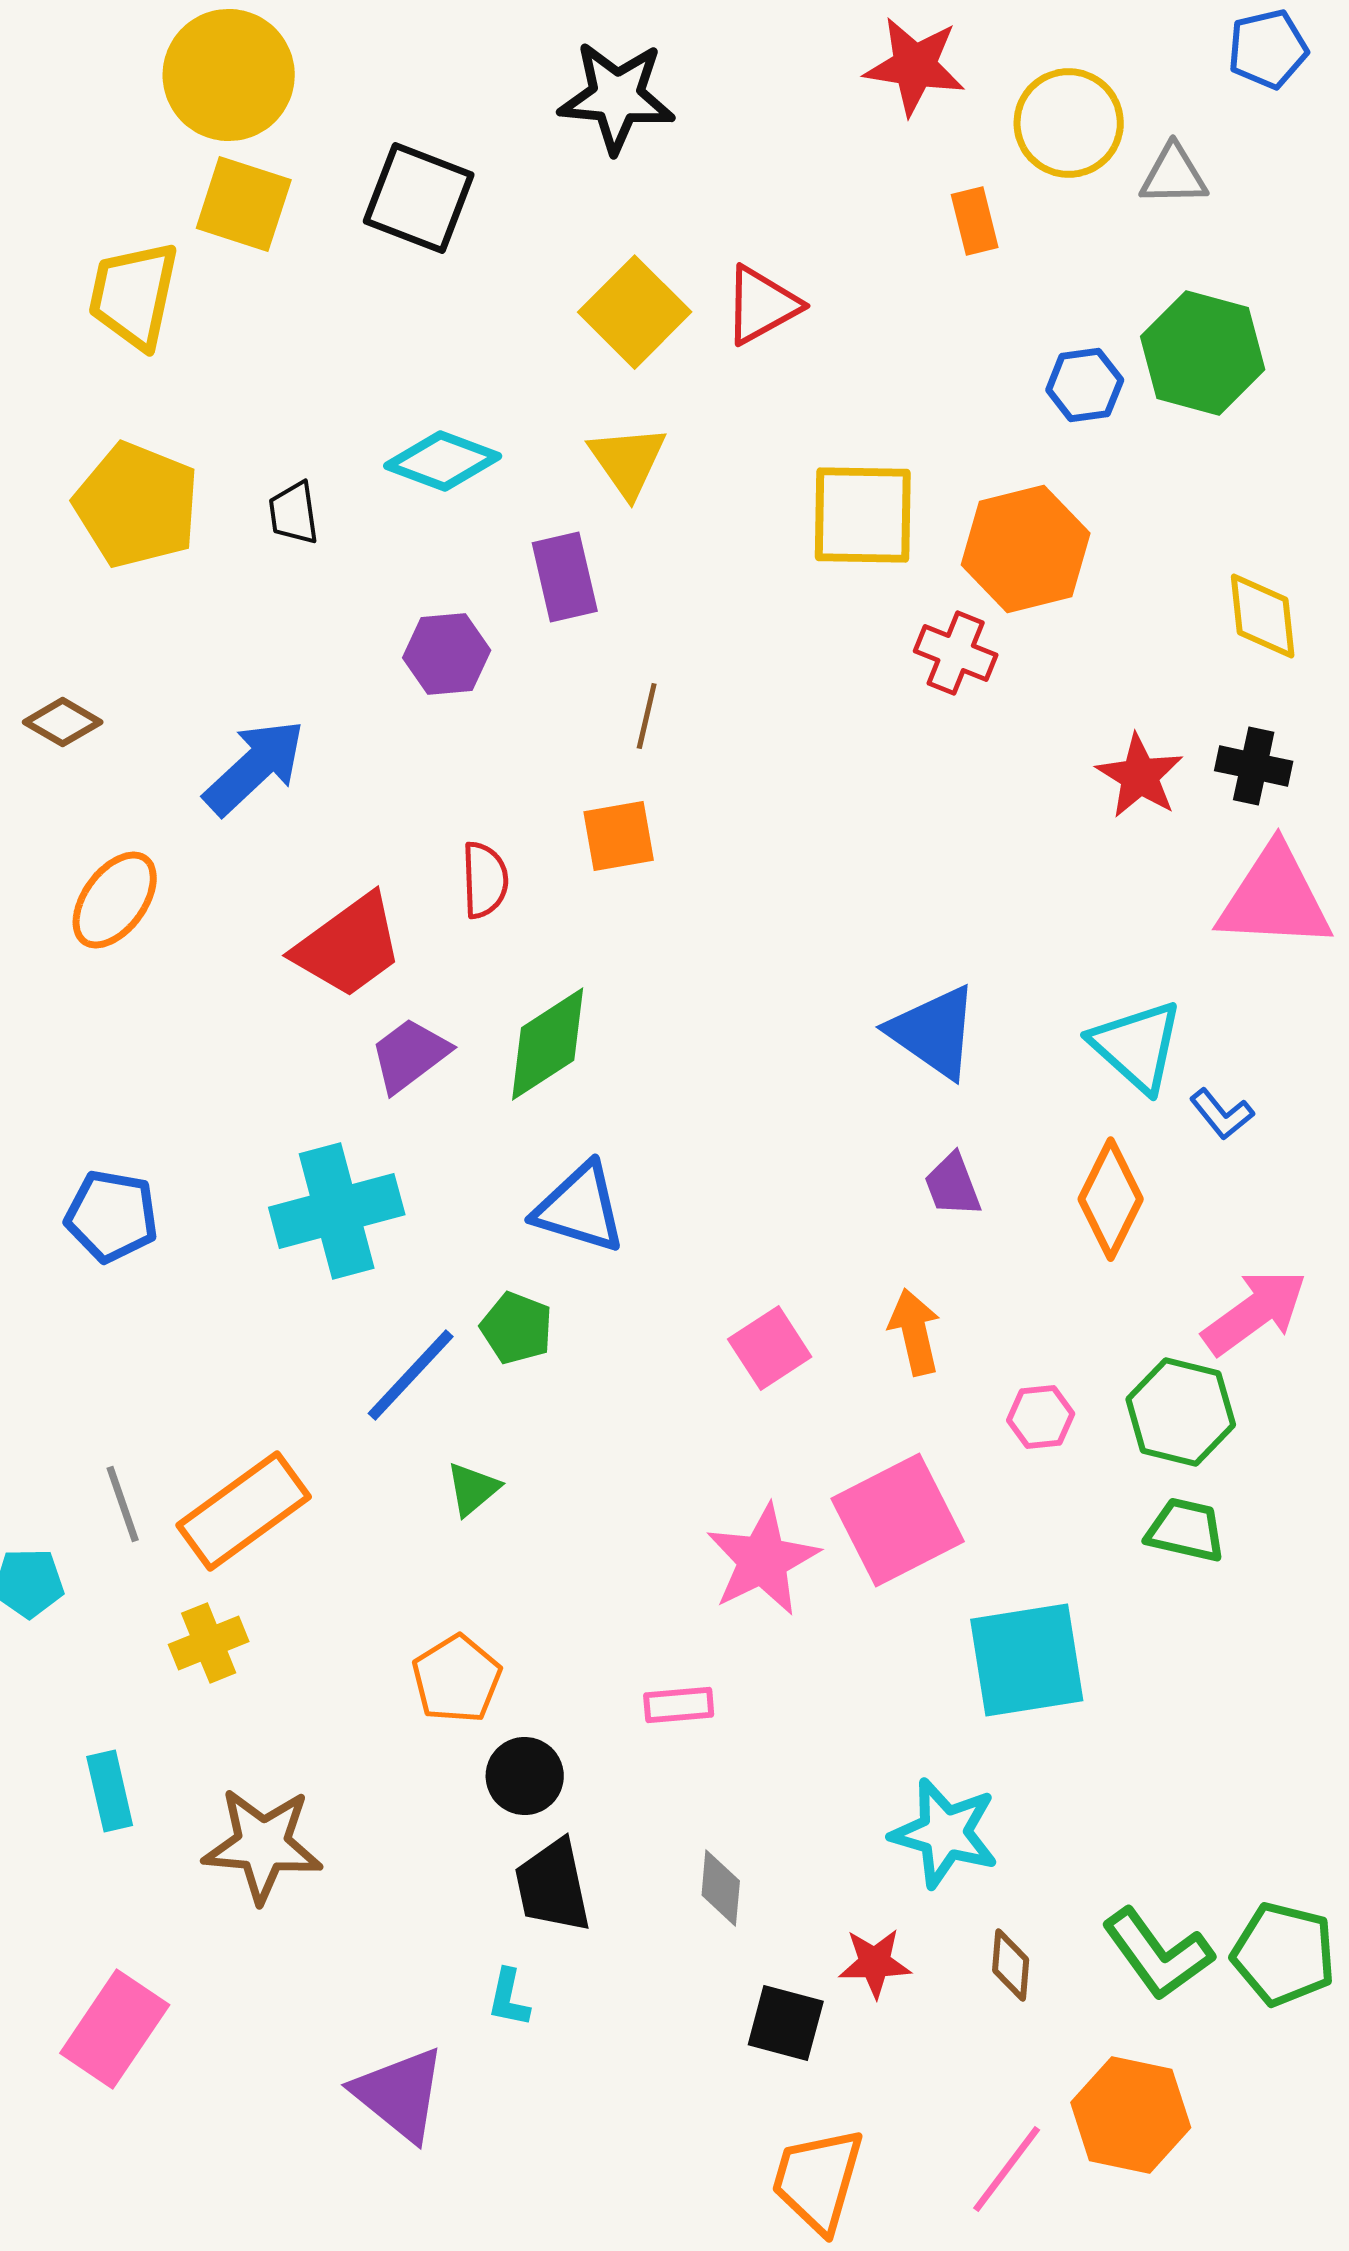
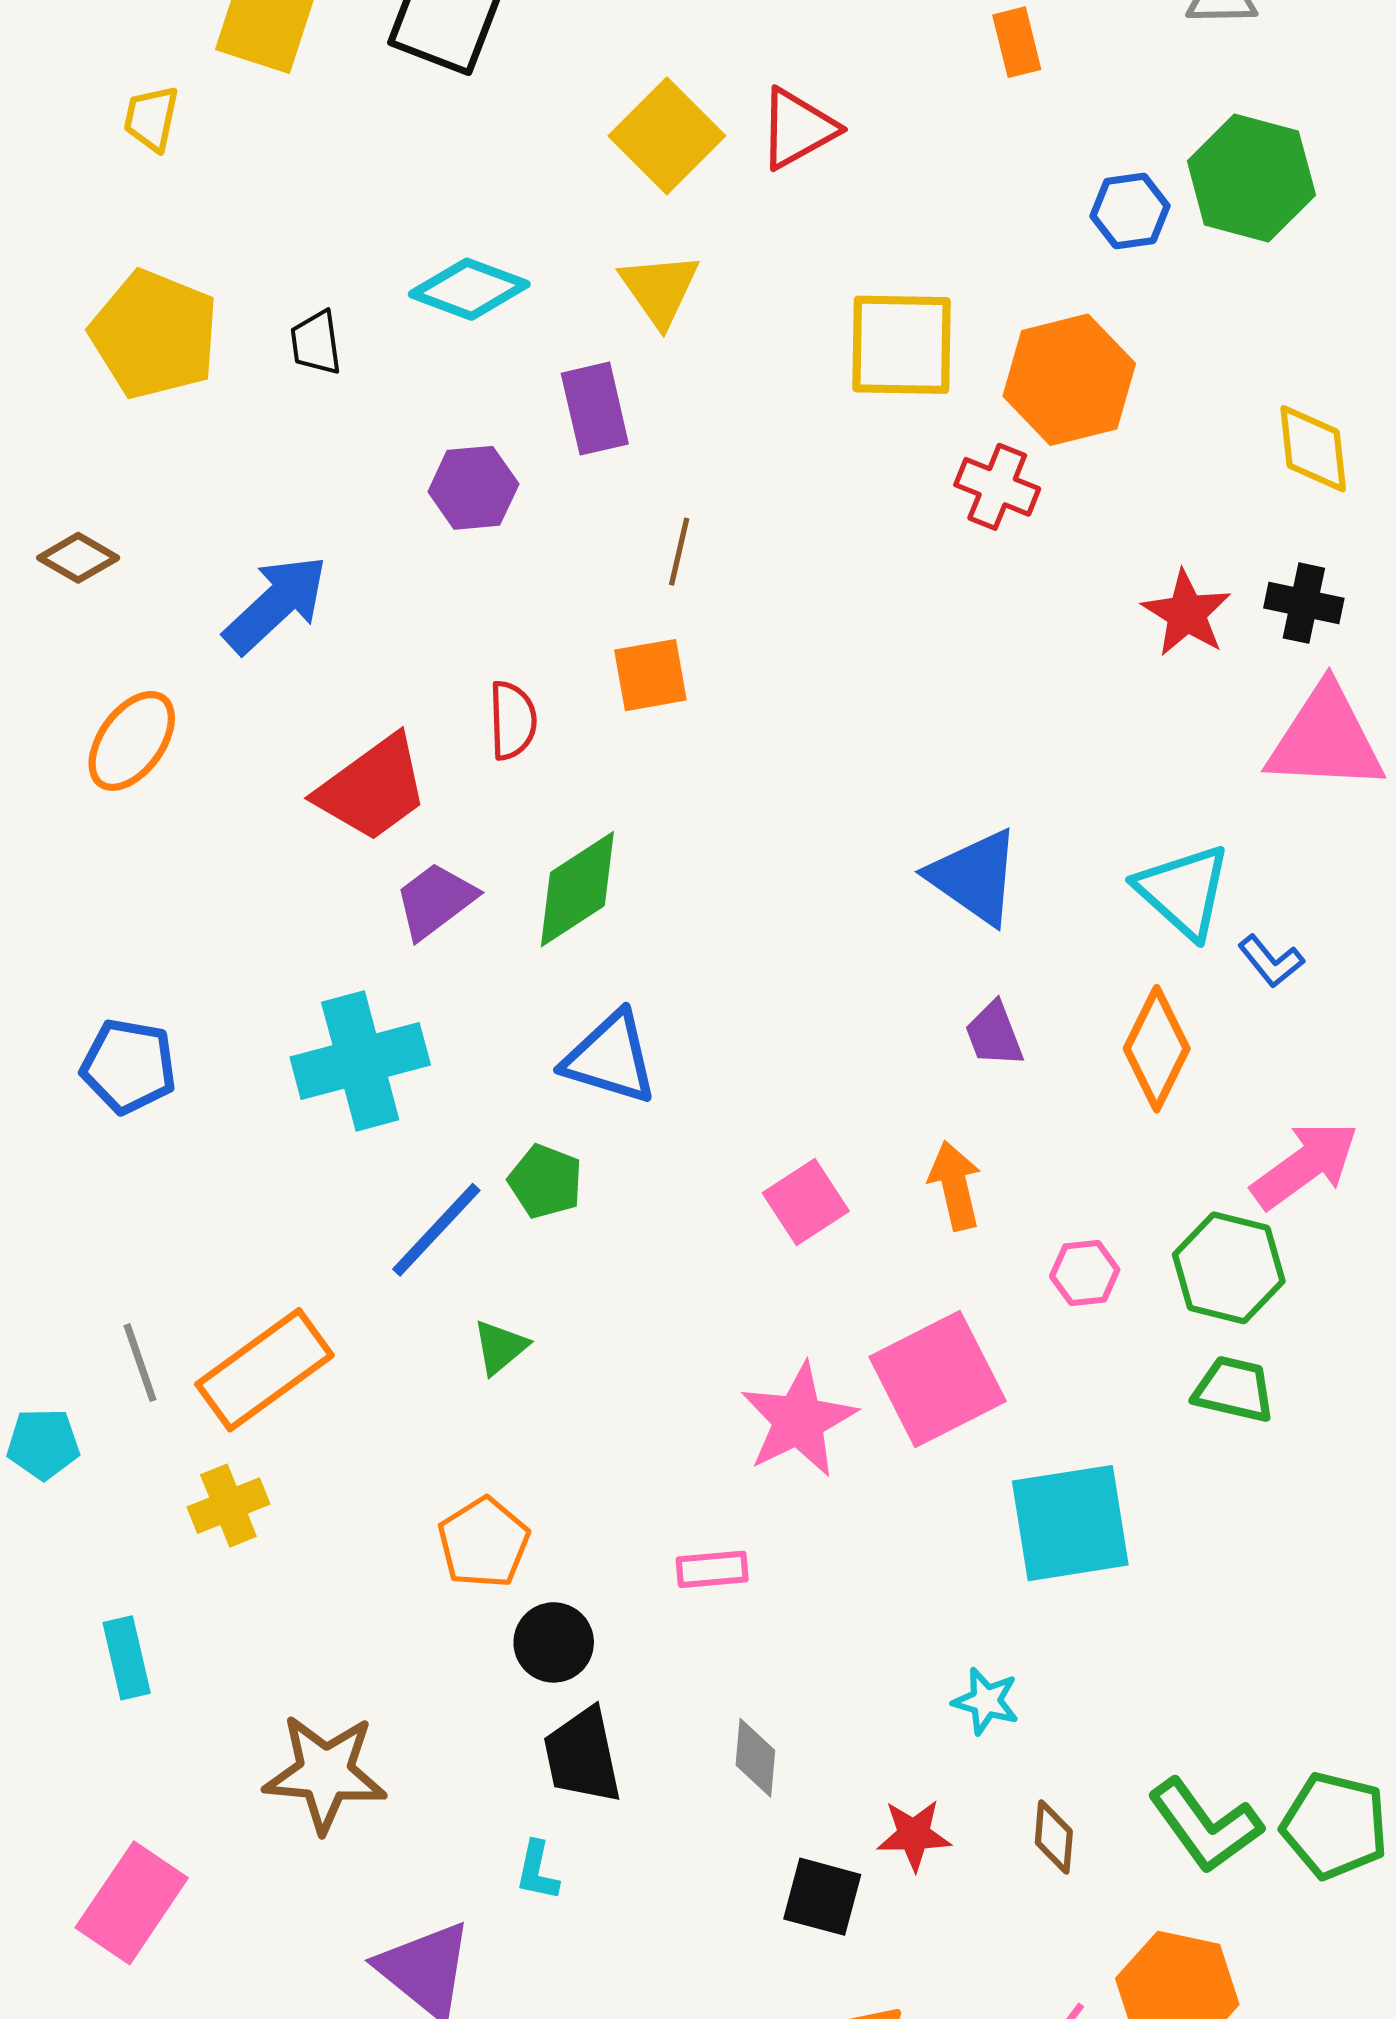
yellow trapezoid: (134, 295) -> (151, 118), size x0.6
cyan star: (945, 1833) -> (986, 1701), size x0.6
brown star: (263, 1845) -> (325, 1773), moved

